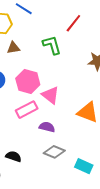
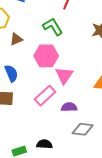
pink hexagon: (28, 82) -> (46, 56), moved
pink triangle: (50, 95) -> (64, 75), turned 42

